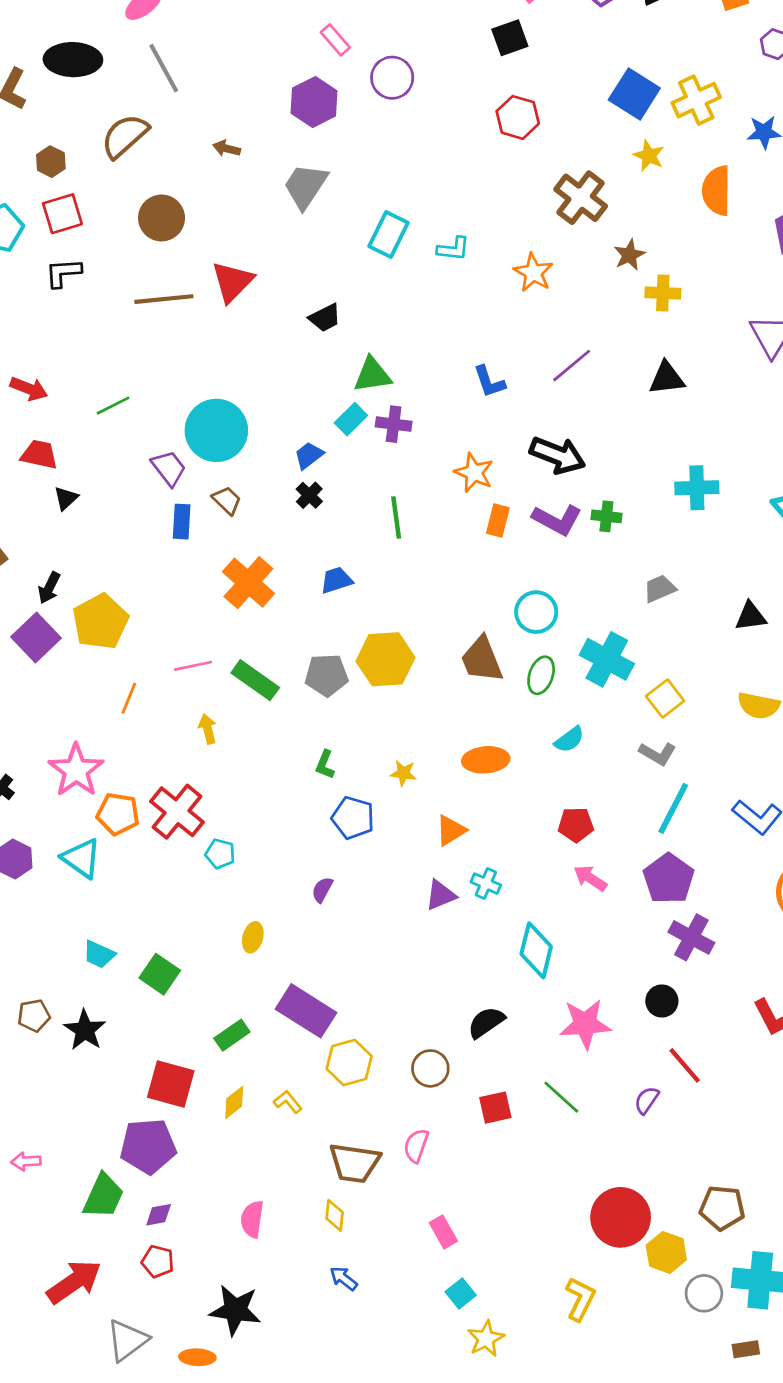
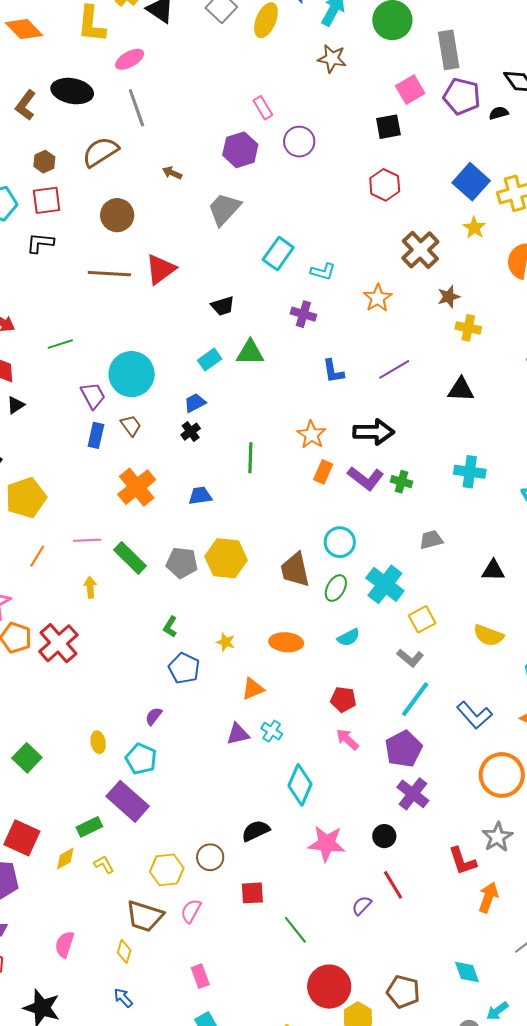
cyan rectangle: (351, 419) -> (210, 360), moved
purple cross: (394, 424) -> (303, 314), moved
black arrow: (558, 455) -> (374, 432), turned -30
cyan pentagon: (220, 854) -> (141, 759), moved, size x1.4
yellow ellipse: (253, 937) -> (98, 742), turned -35
green rectangle: (232, 1035) -> (89, 827), moved
yellow hexagon: (349, 1063) -> (167, 870), moved
green line: (561, 1097) -> (295, 930), moved

